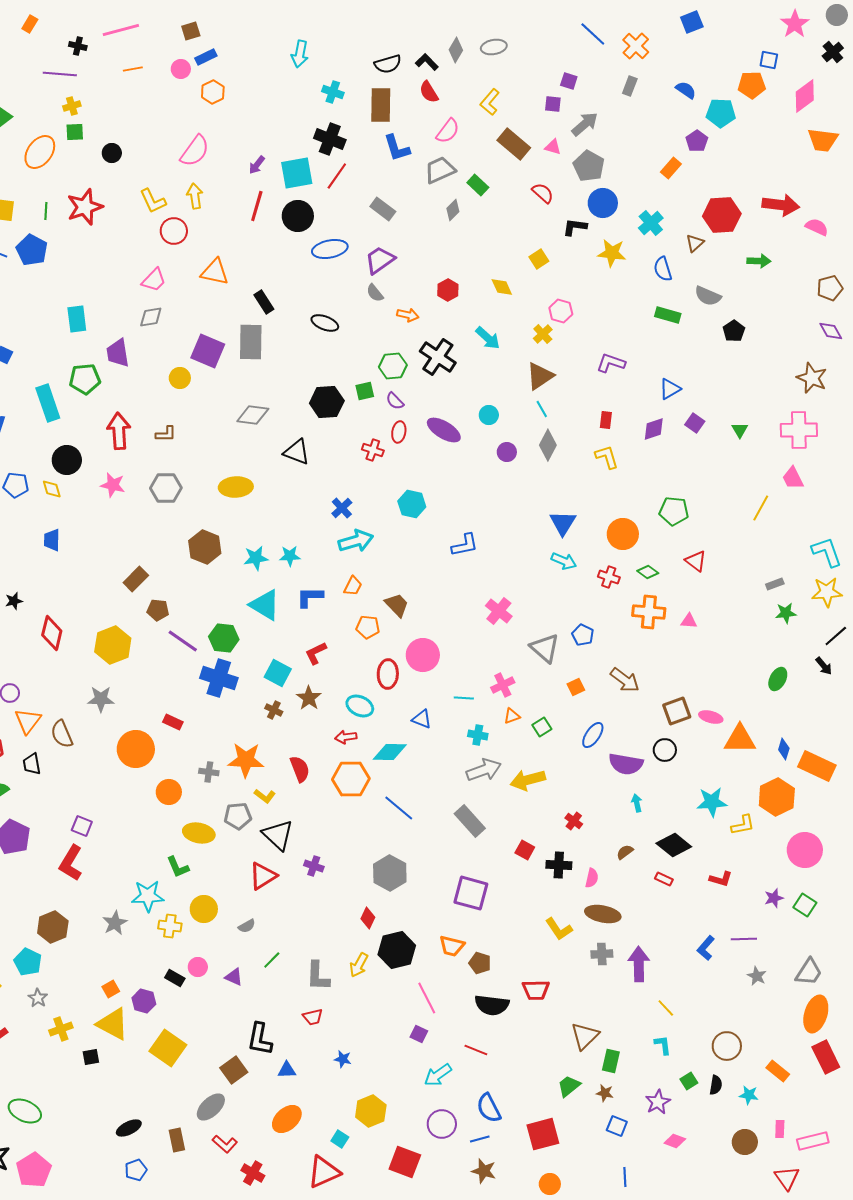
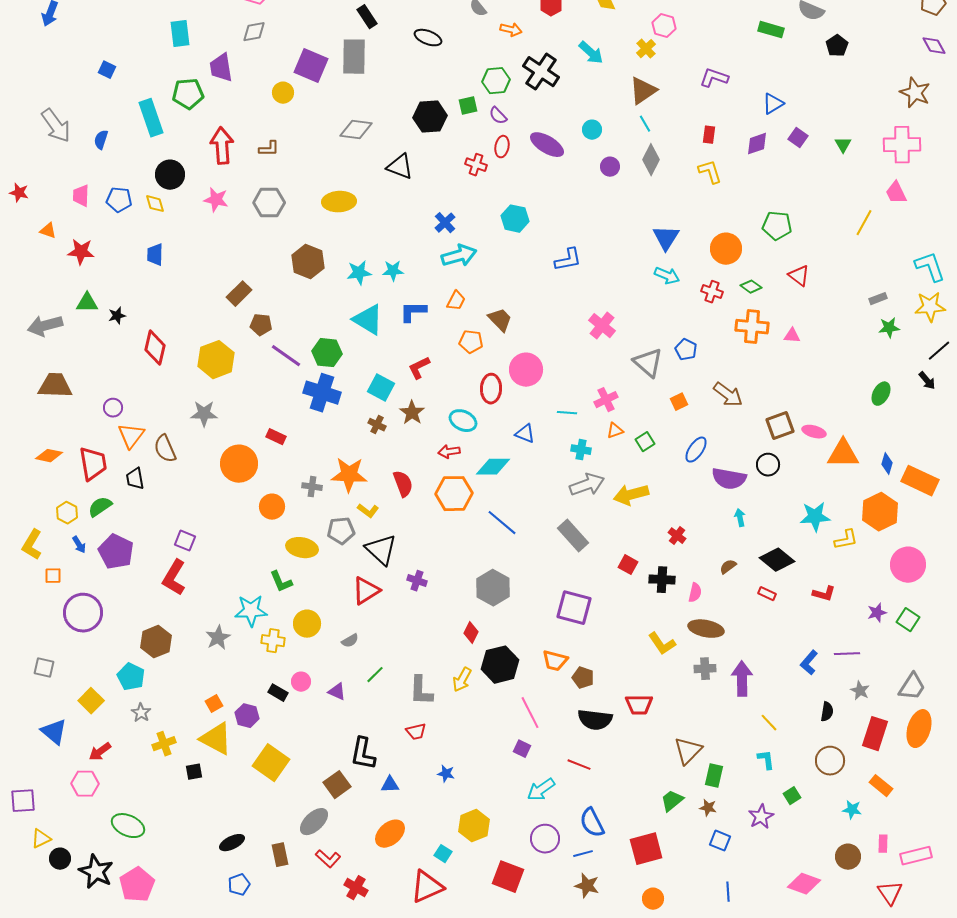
red rectangle: (826, 1057) -> (875, 734), moved, turned 44
black semicircle: (716, 1085) -> (827, 712), moved
pink diamond: (675, 1141) -> (804, 884), moved, size x1.5

